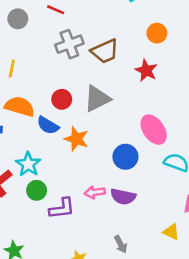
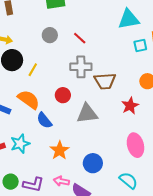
red circle: (62, 99) -> (63, 95), moved
pink ellipse: (154, 130) -> (135, 145), moved
orange star: (76, 139) -> (60, 150), moved
green circle: (37, 190) -> (11, 182), moved

